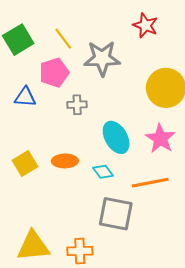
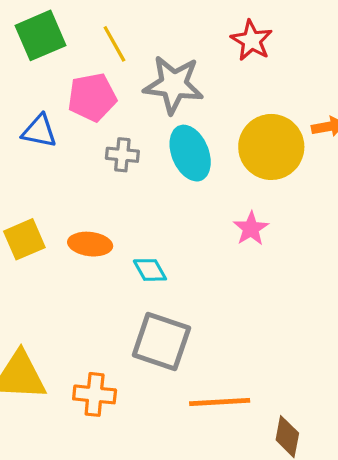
cyan ellipse: (116, 137) -> (190, 153), moved
pink star: (160, 139) -> (251, 229), size x0.7
orange line: (150, 183) -> (220, 402), moved

